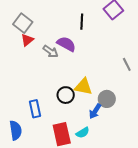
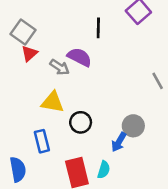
yellow triangle: (83, 87) -> (53, 102), moved
cyan semicircle: (83, 133) -> (104, 170), turned -40

